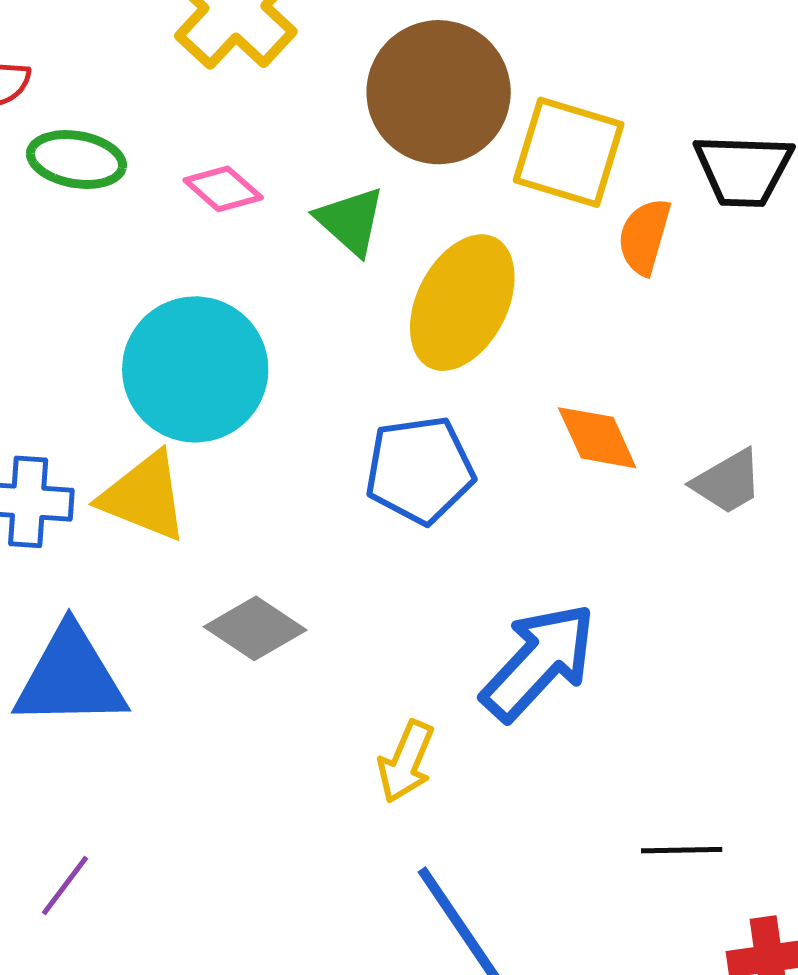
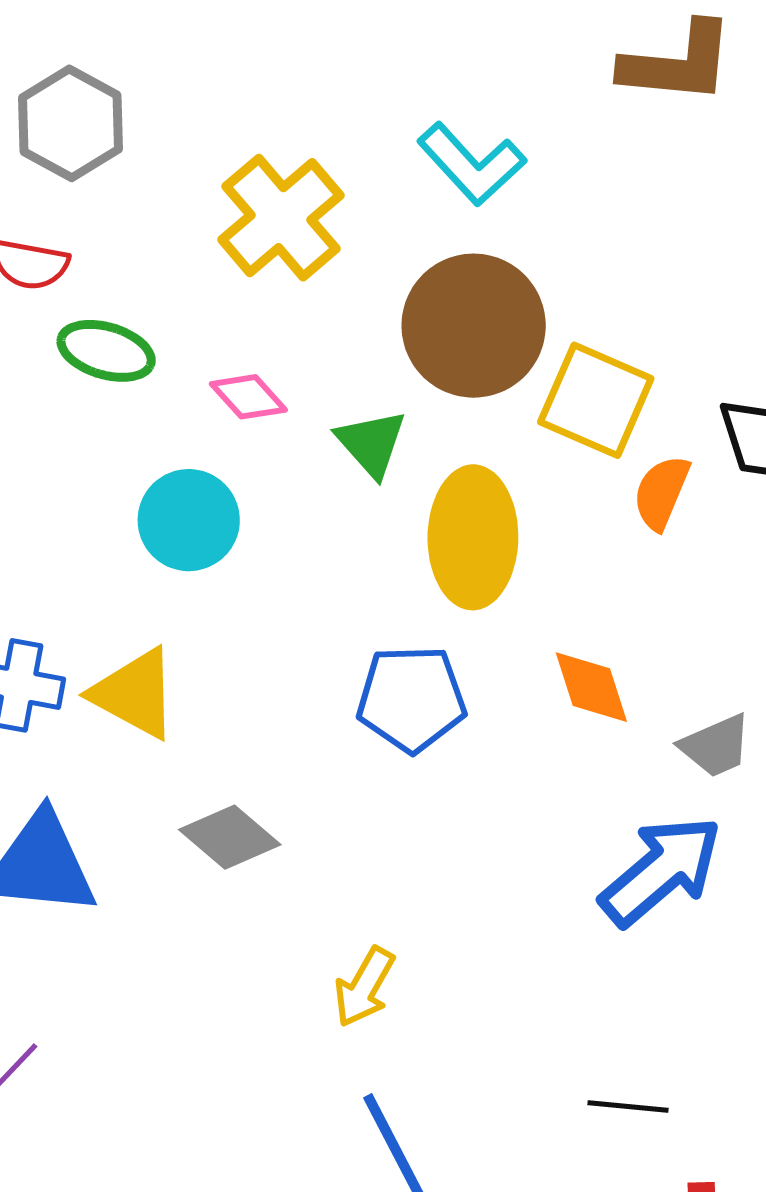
yellow ellipse: (462, 303) -> (473, 537), turned -33
cyan circle: (195, 369) -> (189, 520), moved, size x0.7
blue arrow: (539, 662) -> (661, 871), moved

